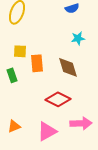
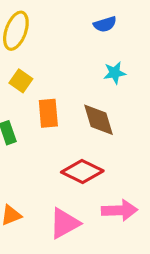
yellow square: (20, 51) -> (21, 81), moved, turned 32

